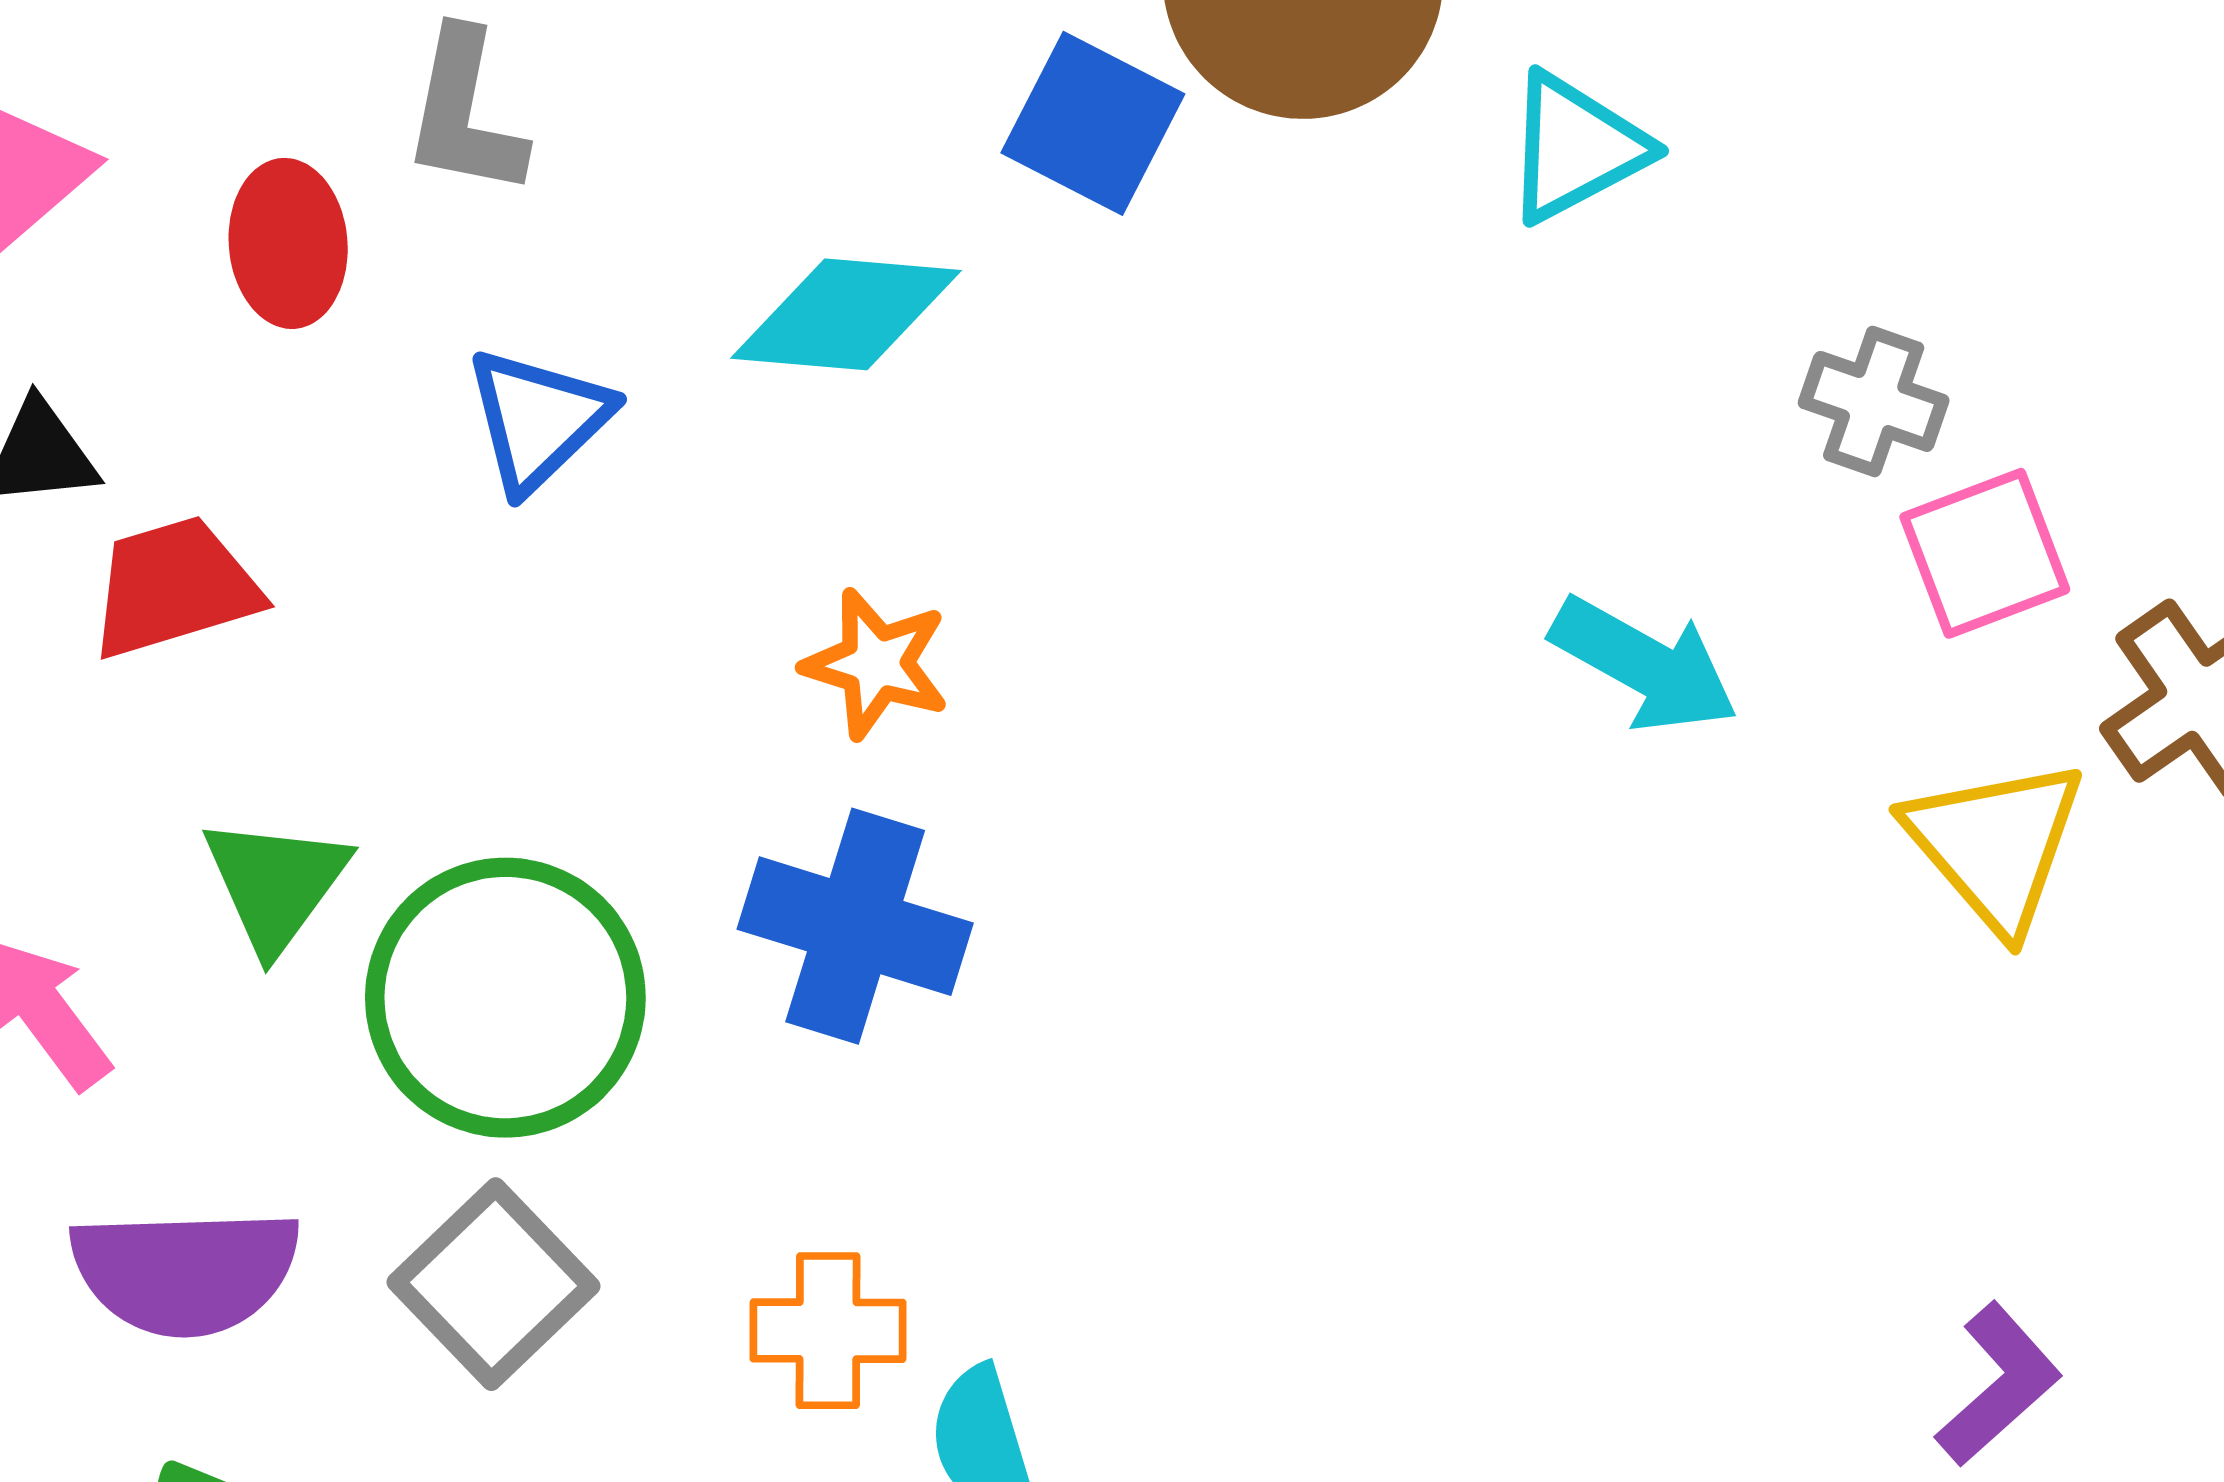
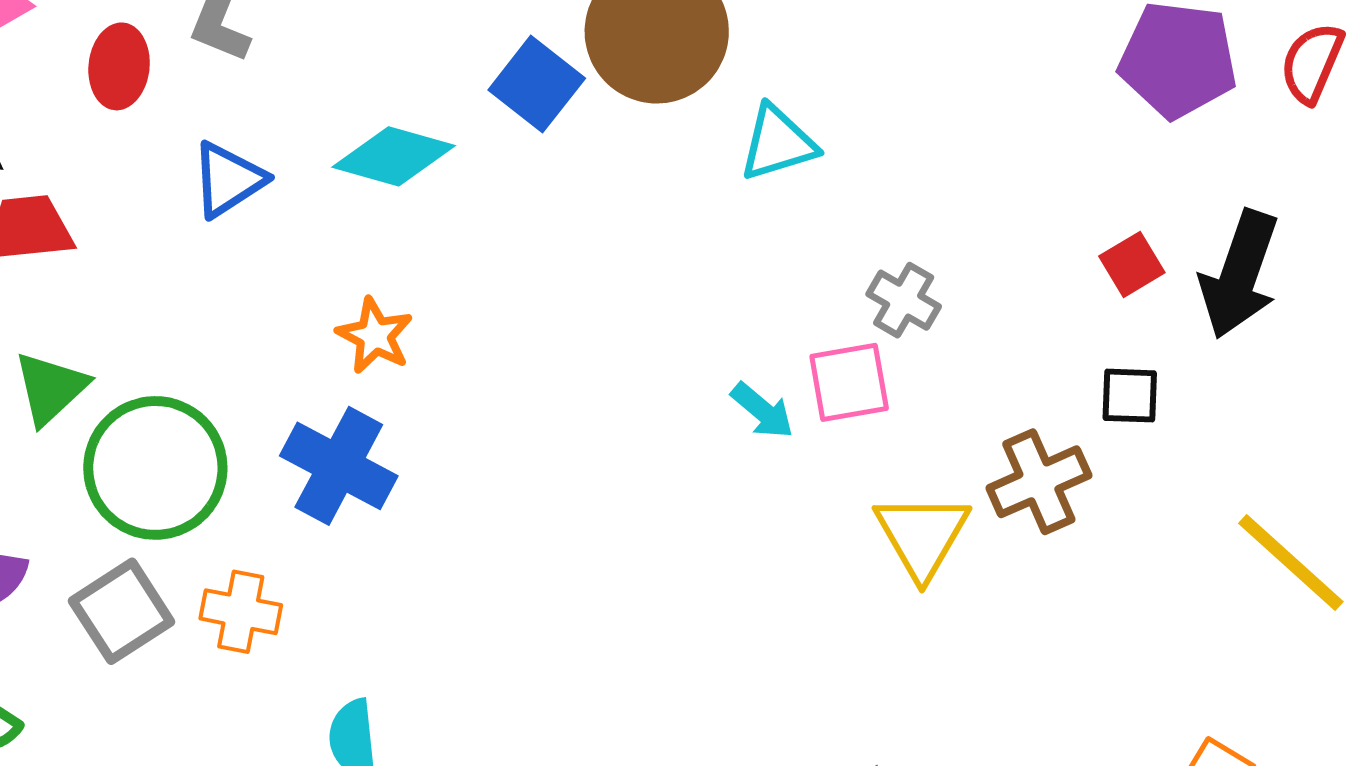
pink square: (1985, 553) -> (849, 382), moved
cyan arrow: (1644, 665) -> (762, 411), size x0.7
orange cross: (828, 1331) -> (241, 612), moved

